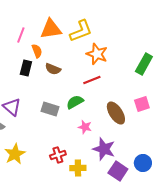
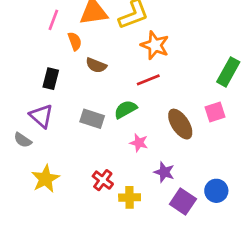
green rectangle: (144, 64) -> (228, 72), moved
black rectangle: (26, 68) -> (51, 79), moved
purple star: (104, 149) -> (164, 172), size x0.7
red cross: (58, 155) -> (103, 180), turned -35

